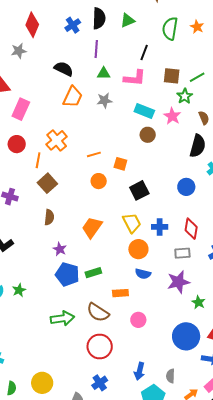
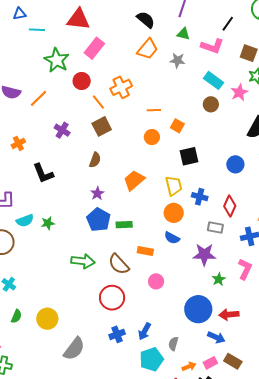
orange line: (38, 160) -> (98, 102), turned -63
blue cross: (100, 383) -> (117, 334), moved

